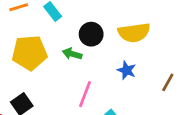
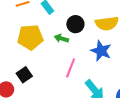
blue star: (127, 70) -> (101, 51), size x1.5

